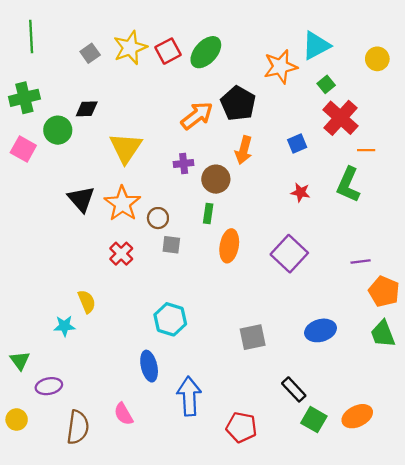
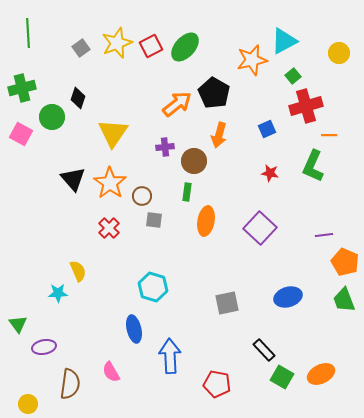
black diamond: (87, 109) -> (78, 98), turned -70
red cross: (341, 118) -> (306, 106), turned 32
yellow circle: (17, 420) -> (28, 404), moved

